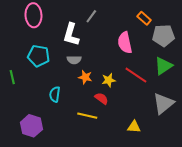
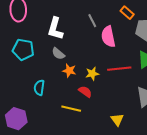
gray line: (91, 16) -> (92, 21), moved, turned -64
gray semicircle: (74, 60) -> (58, 54), turned 40
red line: (136, 75) -> (119, 69), turned -40
yellow triangle: (134, 127) -> (117, 120), turned 48

